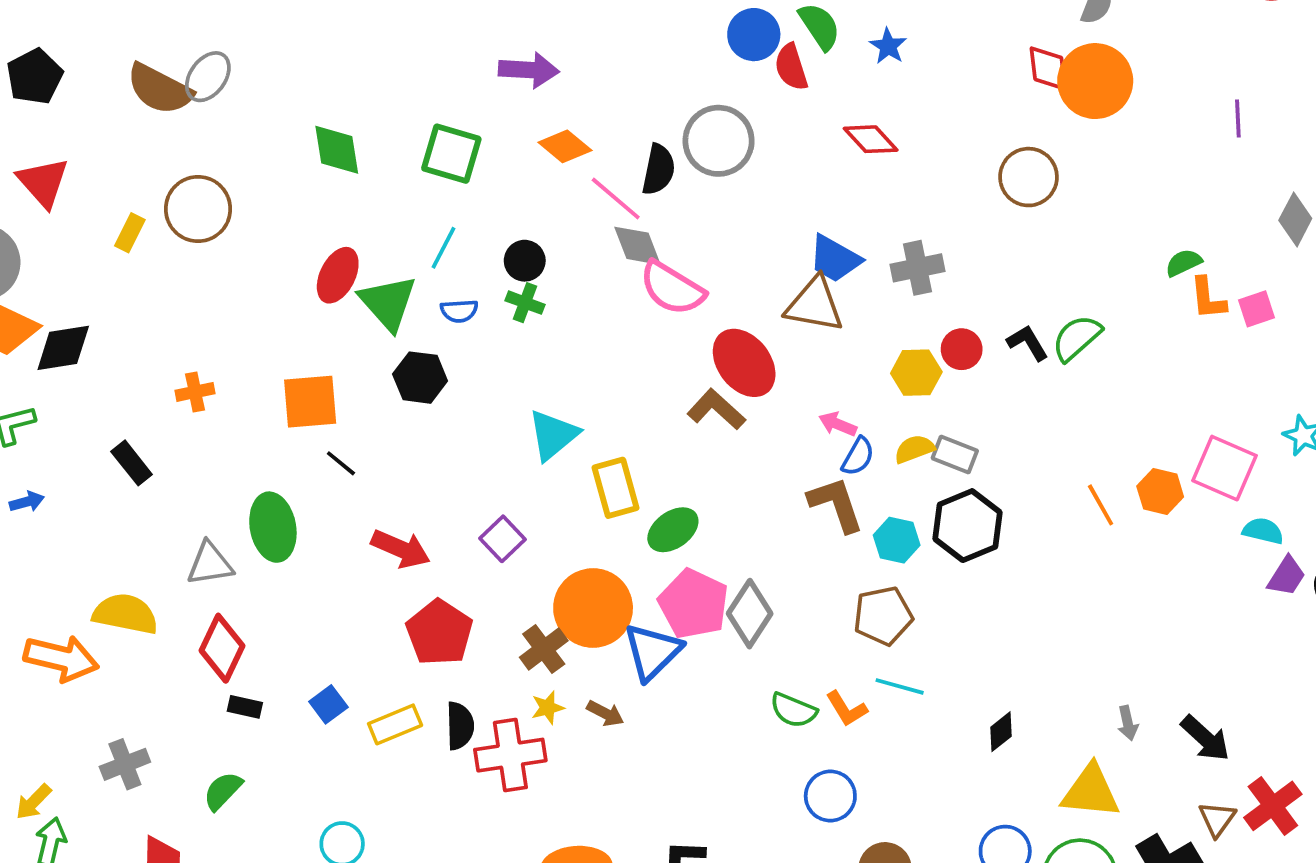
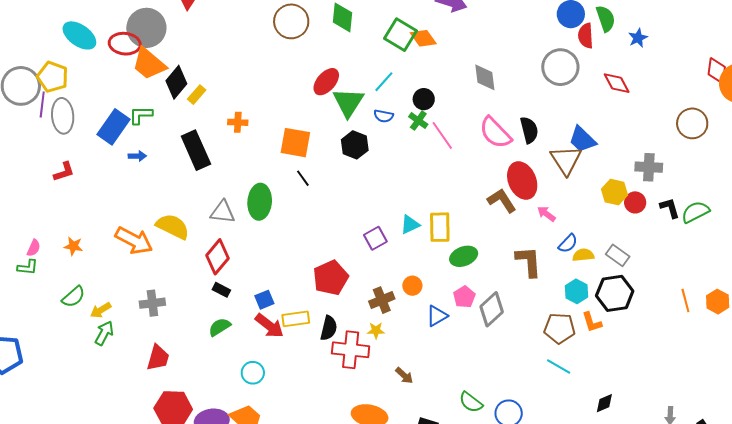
gray circle: (719, 141) -> (560, 67), moved
orange diamond: (565, 146) -> (423, 38), moved
black semicircle: (659, 170) -> (529, 130), moved, turned -40
pink line: (616, 198) -> (442, 135), moved
brown circle: (198, 209) -> (291, 21), moved
yellow rectangle: (130, 233) -> (197, 95), moved
gray diamond: (637, 246) -> (485, 77), moved
gray cross: (917, 268) -> (649, 167), moved
brown triangle: (815, 305) -> (566, 160), turned 32
black diamond: (63, 348) -> (176, 82), turned -56
yellow hexagon: (916, 373) -> (615, 192), moved
pink arrow: (838, 424) -> (546, 214), moved
cyan triangle: (553, 435) -> (410, 225), moved, size x0.7
yellow semicircle: (914, 449) -> (583, 255), moved
black rectangle: (132, 463) -> (196, 150), size x1.6
brown L-shape: (836, 504) -> (529, 262), moved
red arrow: (401, 549) -> (269, 326), moved
pink pentagon: (693, 604) -> (464, 297), size x0.6
orange circle: (593, 608) -> (412, 286), size x0.5
blue triangle: (653, 652) -> (437, 316), size x0.7
orange L-shape: (847, 709) -> (592, 322), moved
green semicircle: (793, 710) -> (471, 402), moved
brown arrow: (605, 713) -> (404, 375), moved
green semicircle: (223, 791) -> (220, 327), moved

